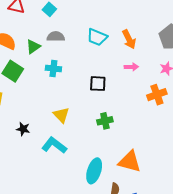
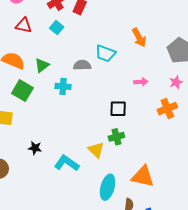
gray semicircle: (56, 37) -> (82, 65), moved
orange arrow: (129, 39) -> (139, 37), moved
black square: (98, 84) -> (118, 109), moved
yellow triangle: (61, 115) -> (96, 150), moved

